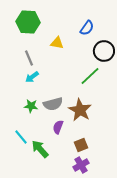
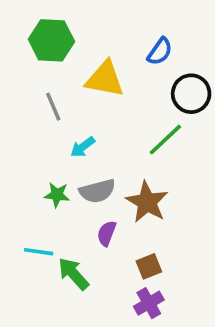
yellow triangle: (57, 43) -> (105, 79), size x1.6
cyan arrow: (32, 77) -> (83, 147), moved
cyan line: (21, 137) -> (39, 252), turned -42

